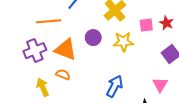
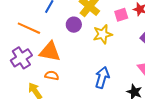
orange line: (48, 21) -> (29, 28), turned 40
purple circle: (93, 38) -> (74, 25), moved

